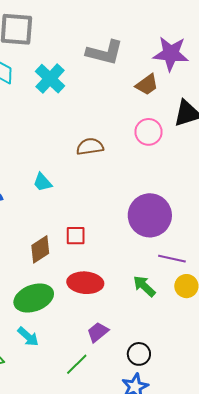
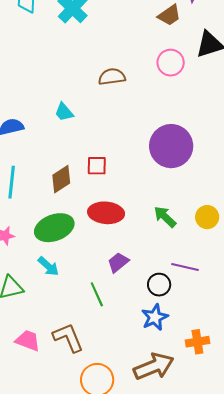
purple line: (172, 259) -> (185, 267), moved
green line: (77, 364) -> (97, 294), turned -70

